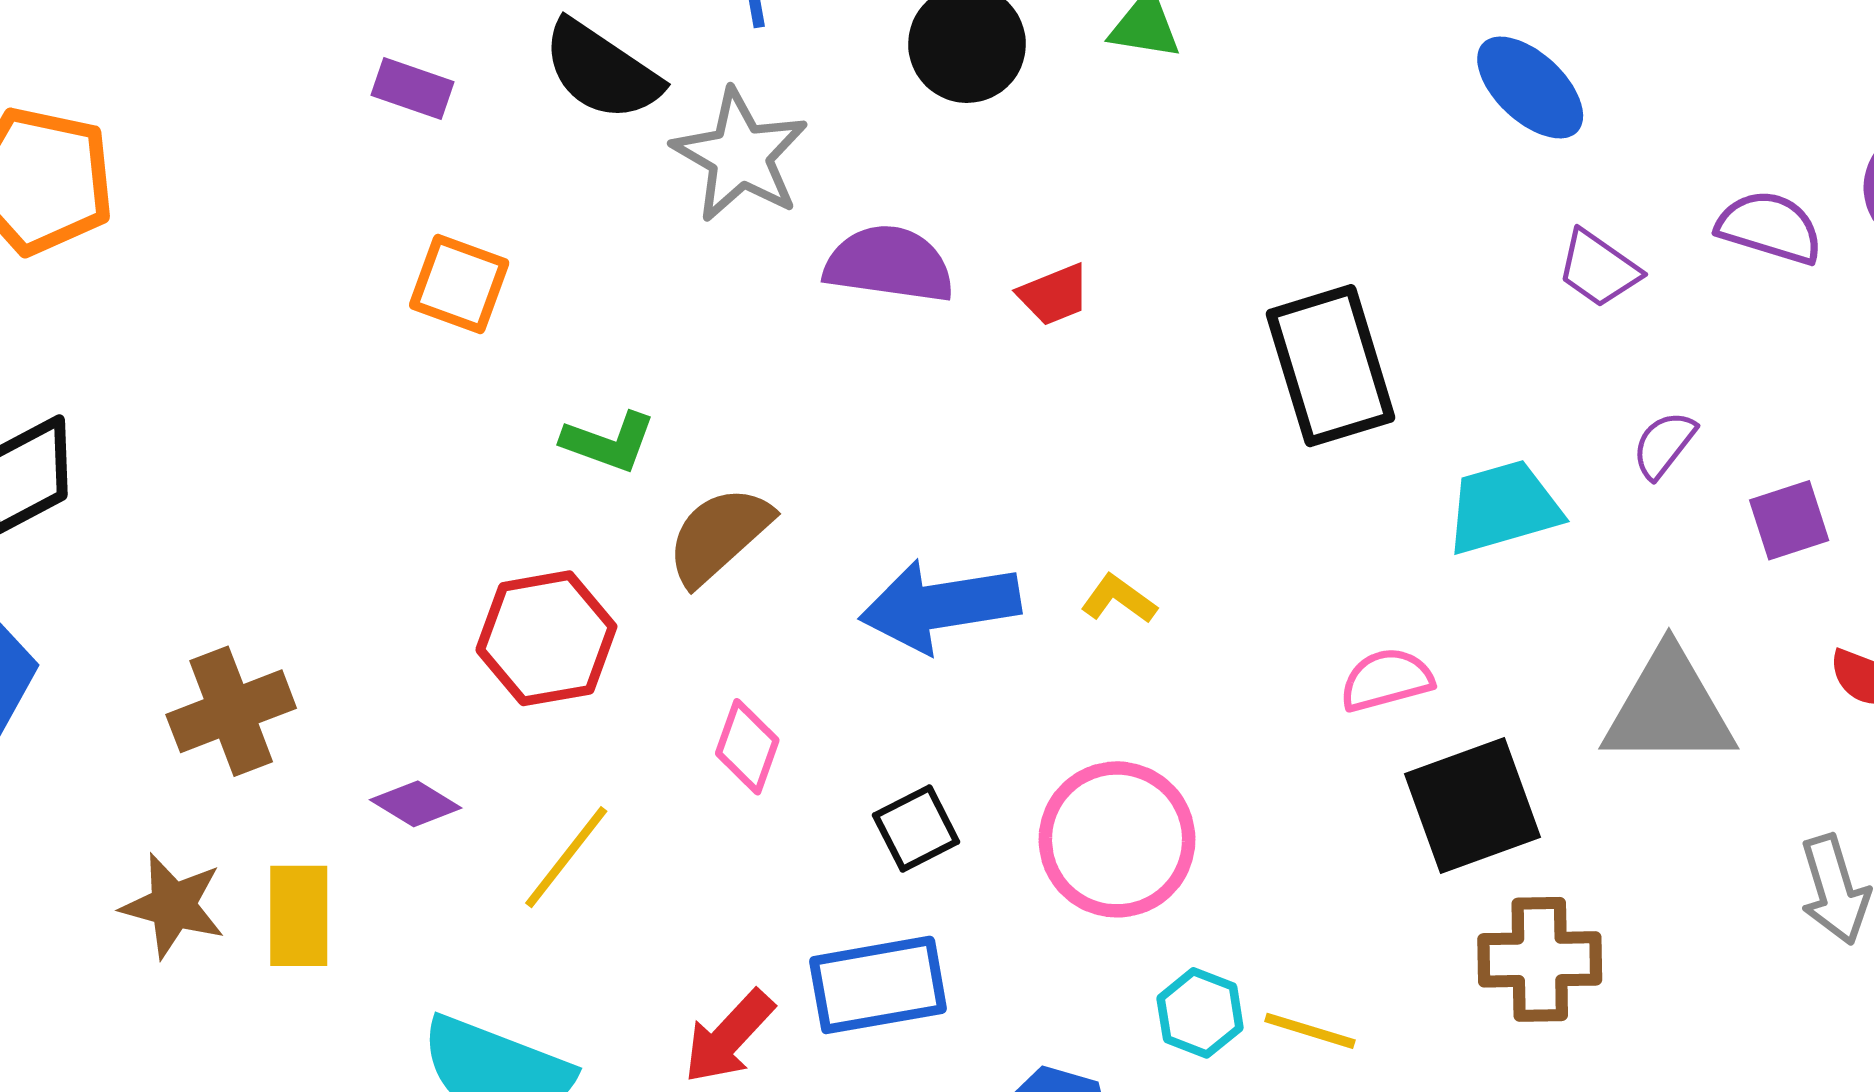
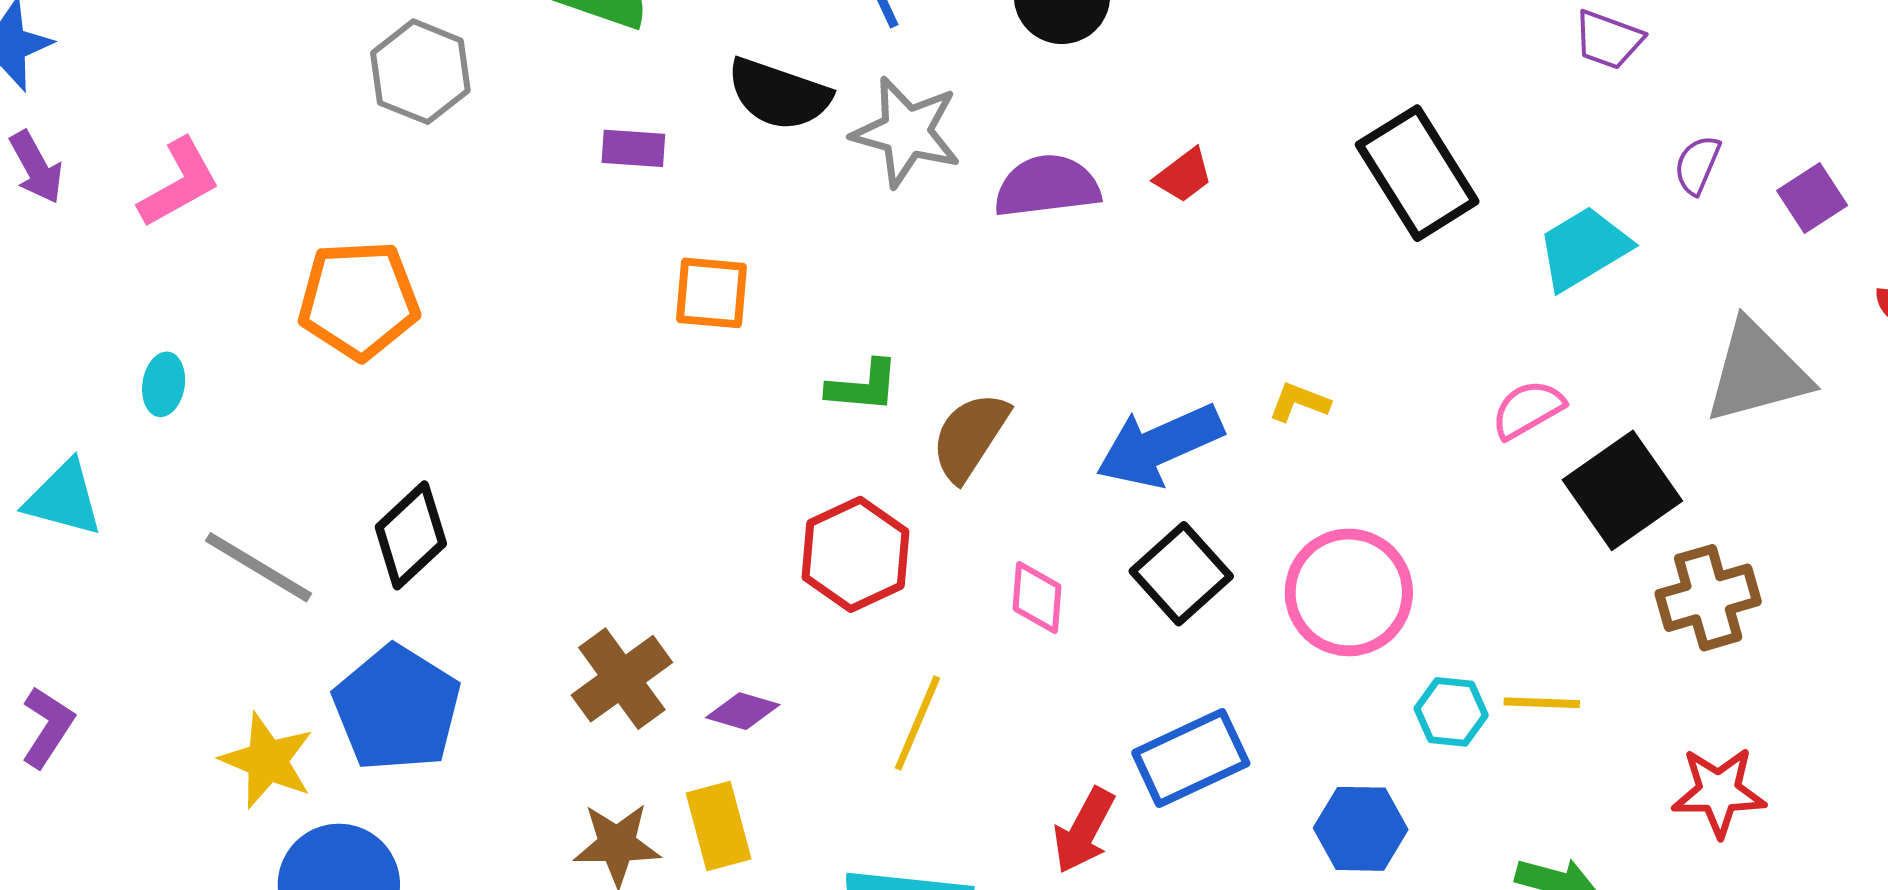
purple diamond: (416, 804) -> (743, 711), moved
black square: (916, 829) -> (1181, 574), moved, size x1.4

